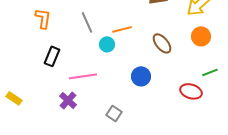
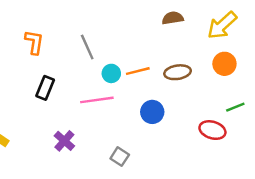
orange line: (122, 29) -> (138, 71), moved
brown ellipse: (162, 43) -> (178, 72), turned -60
pink line: (83, 76) -> (97, 100), moved

